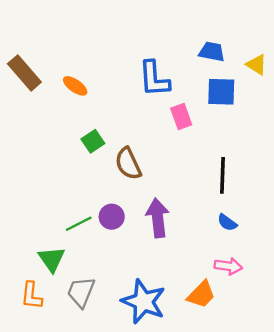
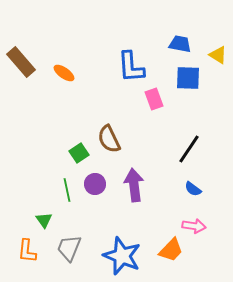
green square: (93, 141) -> (79, 153), moved
black line: (222, 175) -> (189, 149), turned 32
green line: (79, 224) -> (67, 190), turned -75
green triangle: (52, 259) -> (44, 220), size x0.7

